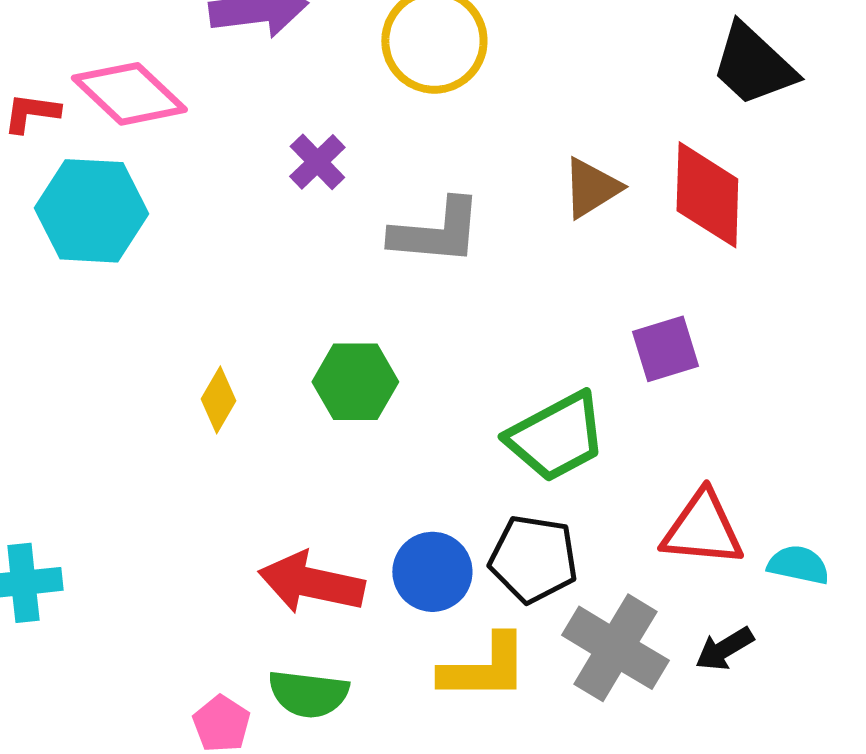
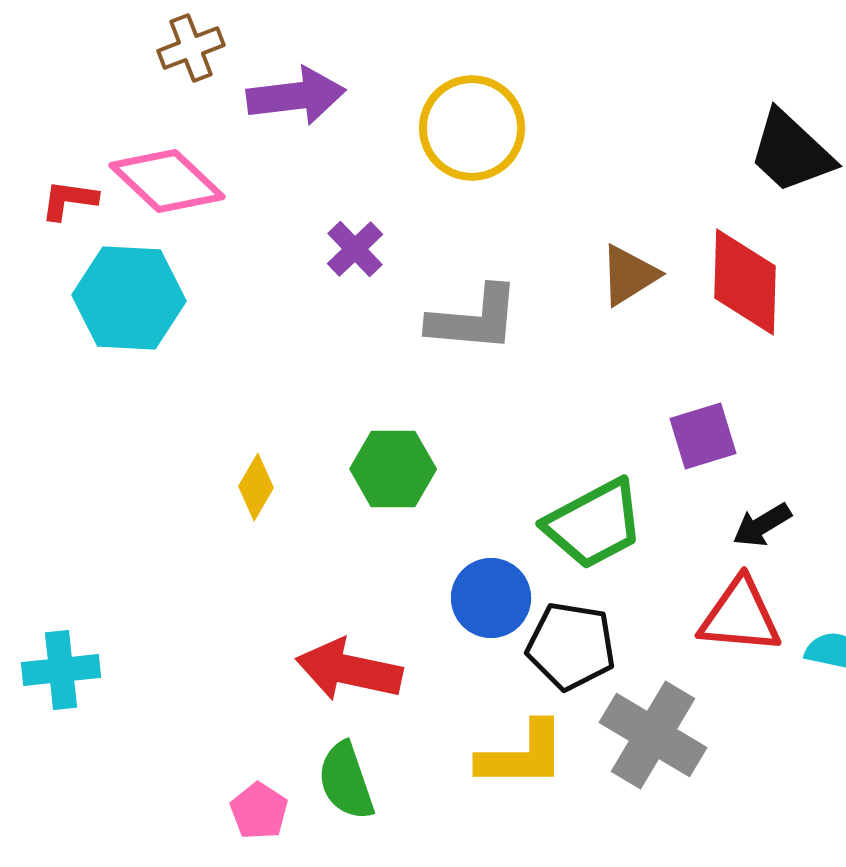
blue circle: (432, 572) -> (491, 598), moved
black arrow: (724, 649) -> (762, 525), moved
green semicircle: (308, 694) -> (346, 781), turned 64

